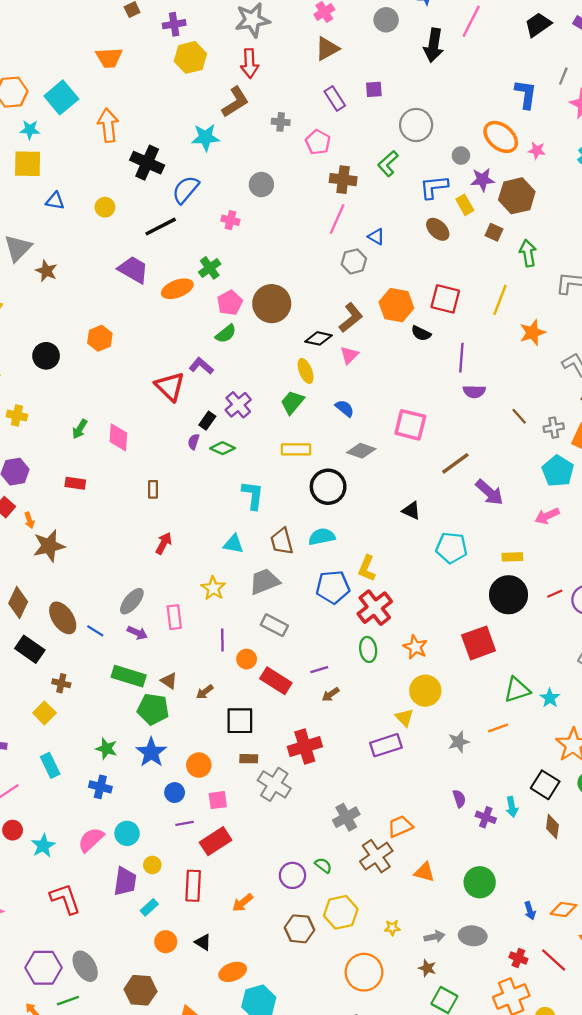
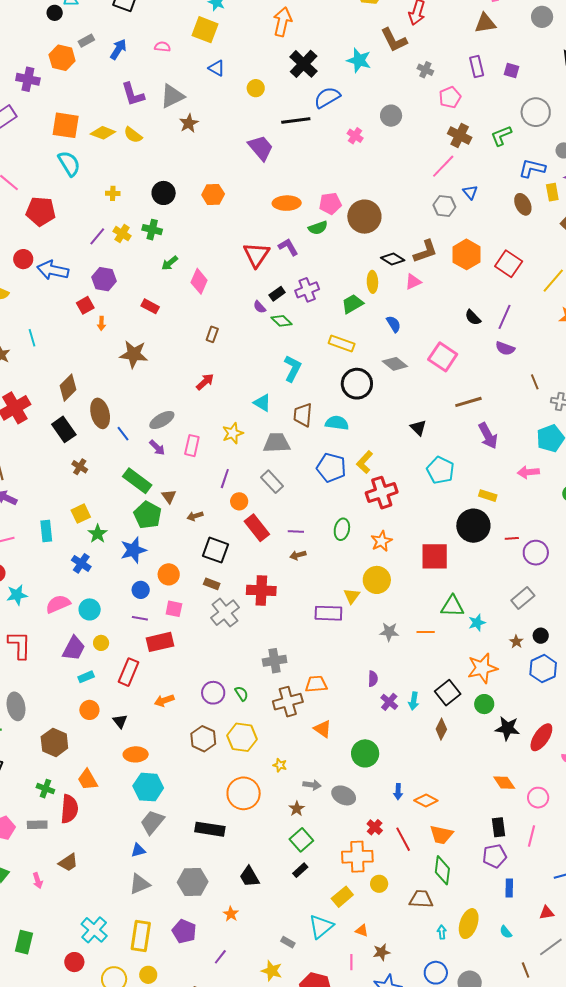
brown L-shape: (235, 102) -> (394, 40), turned 76
green cross: (210, 268) -> (152, 230), moved, turned 30
orange ellipse: (177, 289) -> (287, 203), moved
black semicircle: (421, 333) -> (473, 317), moved
purple semicircle: (194, 442) -> (260, 307), turned -80
brown star: (49, 546) -> (134, 354), moved
red cross: (375, 608) -> (382, 493), moved
yellow square: (44, 713) -> (81, 514), moved

